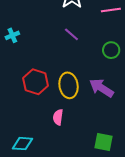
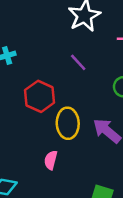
red hexagon: (36, 82) -> (40, 96), moved

